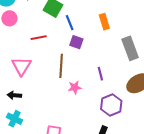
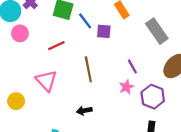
purple square: (76, 42) -> (104, 31), moved
pink star: (75, 87) -> (126, 87), moved
black arrow: (14, 95) -> (84, 111), moved

